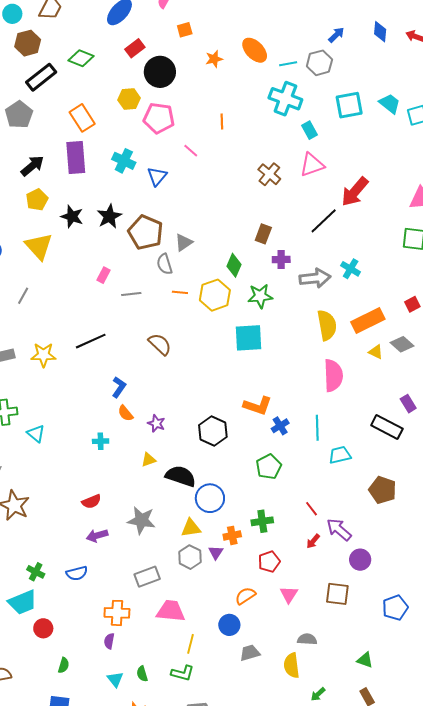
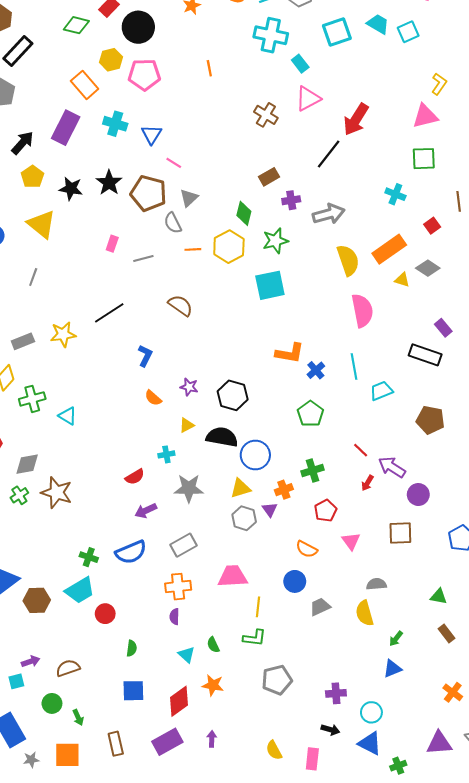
green diamond: (81, 58) -> (76, 25), moved
orange rectangle: (82, 118) -> (85, 85), moved
pink line: (191, 151) -> (174, 163), moved
purple rectangle: (76, 157) -> (66, 128), turned 40
brown rectangle: (263, 234) -> (269, 177), turned 48
cyan cross: (351, 269) -> (395, 194), moved
orange semicircle: (125, 413) -> (153, 398), moved
black hexagon: (213, 431) -> (233, 395), moved
cyan cross: (101, 441) -> (166, 454), moved
blue semicircle: (77, 573) -> (131, 552), size x1.4
gray rectangle: (147, 577) -> (184, 545), moved
orange semicircle: (245, 596) -> (307, 549), turned -110

